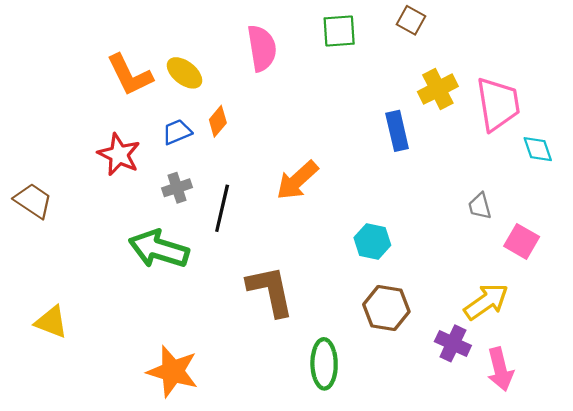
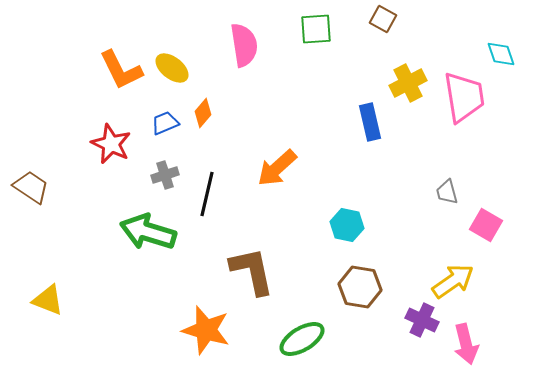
cyan diamond: (538, 149) -> (501, 54), moved
green ellipse: (324, 364) -> (302, 339), turned 60
orange star: (173, 371) -> (206, 330), moved

